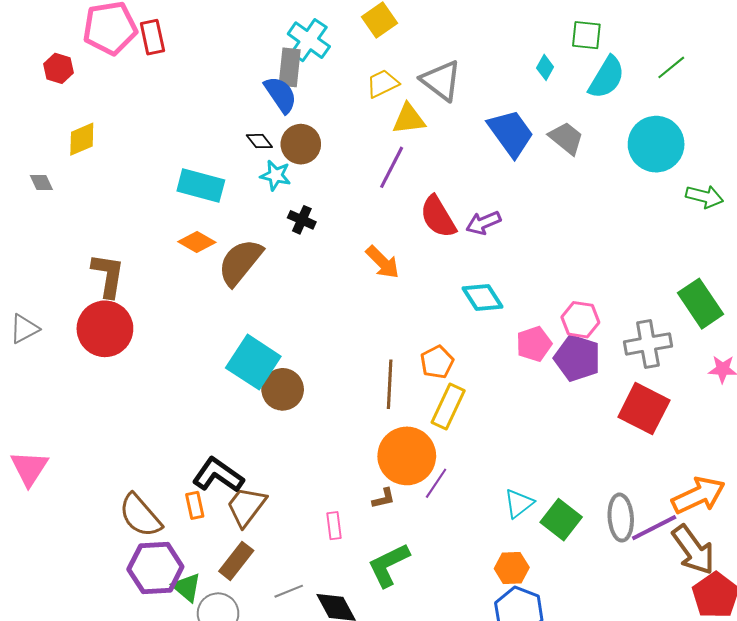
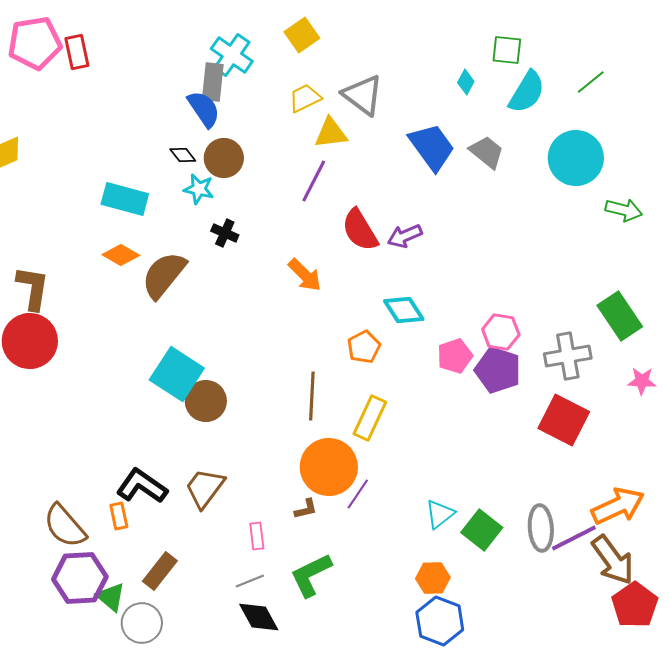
orange pentagon: (437, 362) -> (364, 347), moved
brown trapezoid: (246, 506) -> (205, 488), moved
gray line: (289, 591) -> (250, 581), moved

